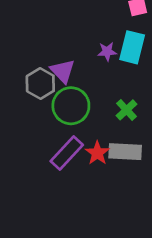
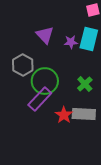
purple triangle: (63, 71) -> (45, 35), moved
purple rectangle: (67, 153) -> (40, 99), moved

